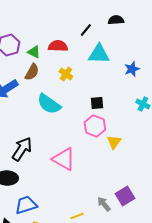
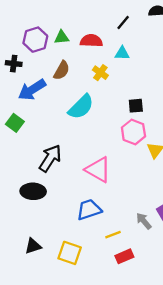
green triangle: (34, 52) -> (62, 37), moved, turned -32
cyan triangle: (99, 54) -> (122, 53), moved, size x0.6
cyan semicircle: (49, 104) -> (81, 107), turned -80
blue trapezoid: (26, 205) -> (89, 210), moved

